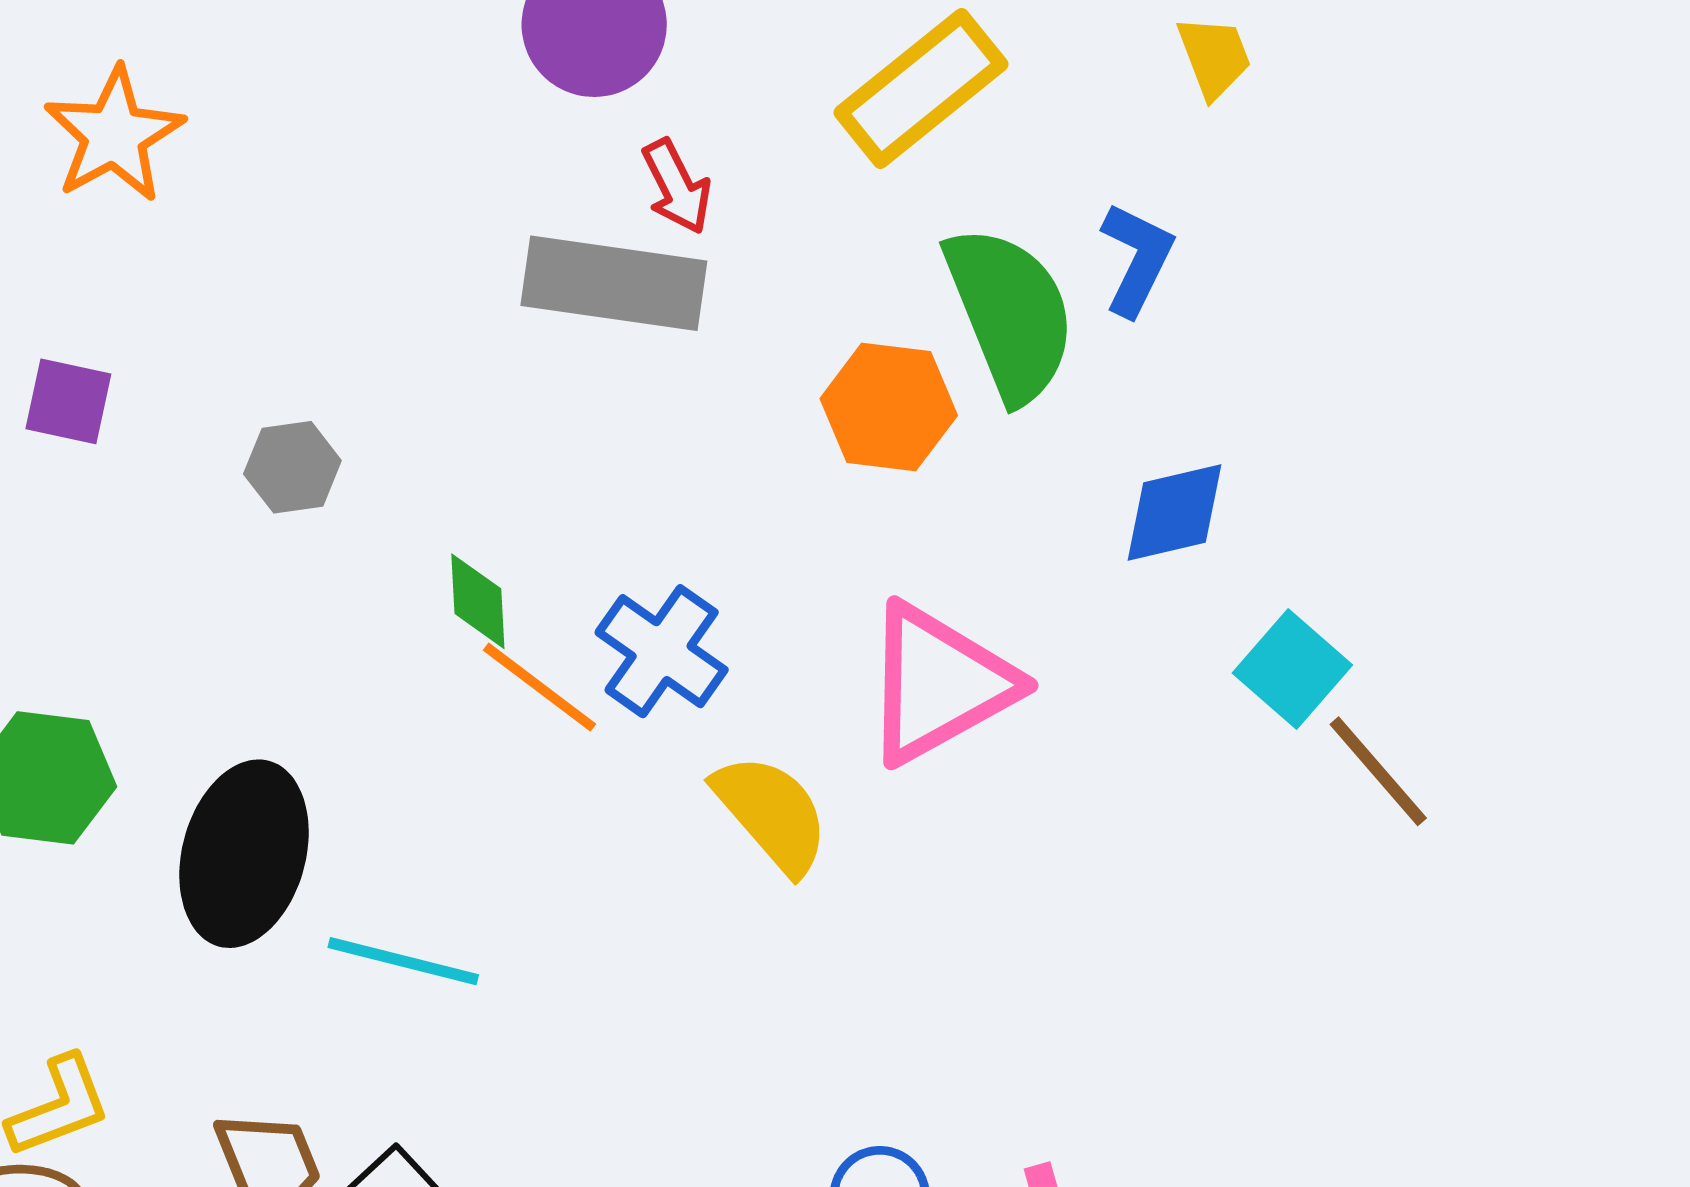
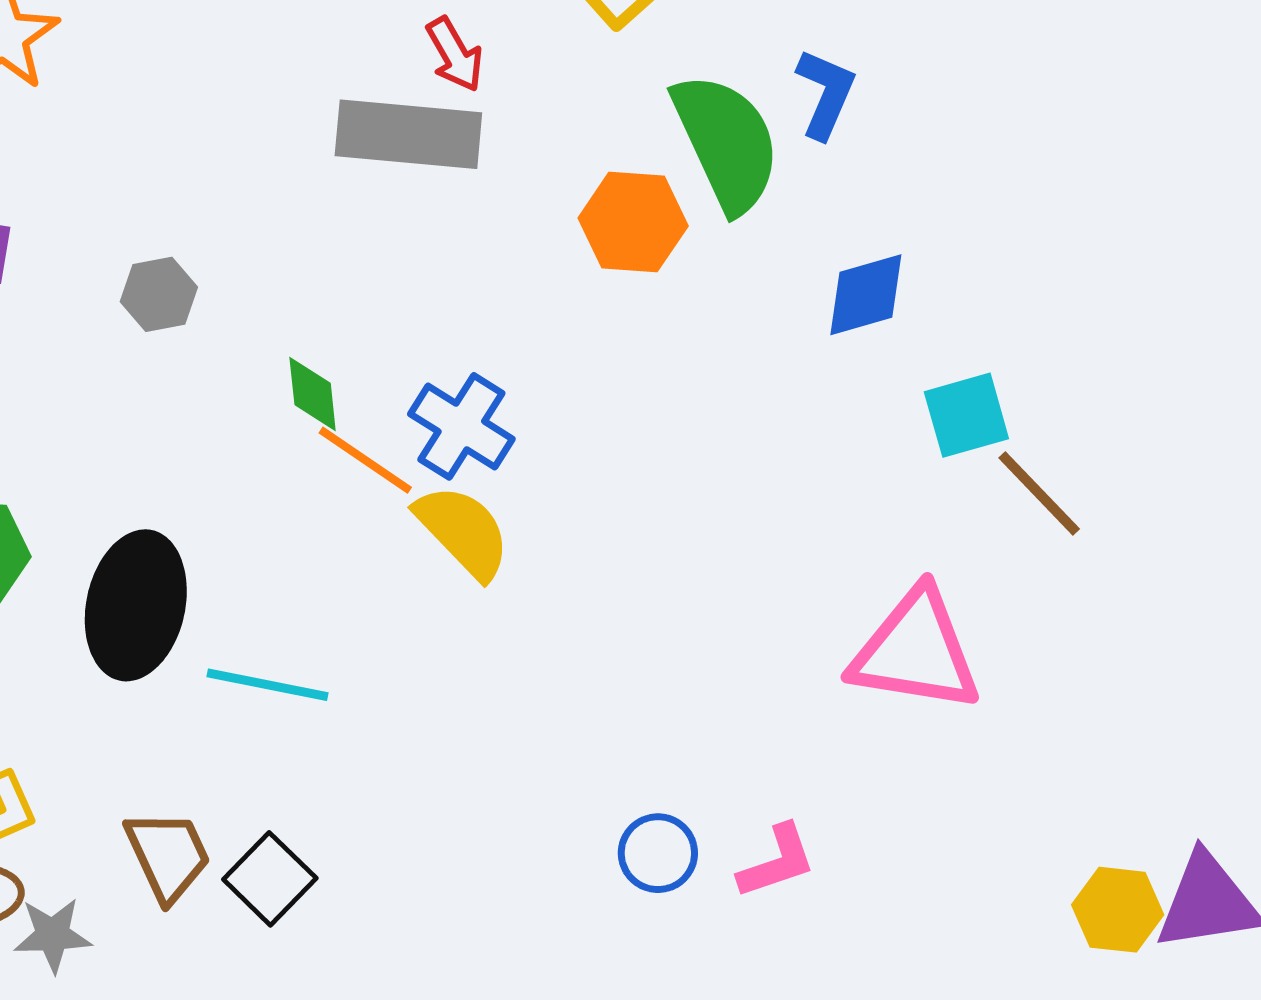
cyan square: (1292, 669) -> (966, 415), turned 36
pink triangle: (939, 684) -> (916, 651), moved, turned 41
yellow semicircle: (772, 813) -> (463, 531), moved

